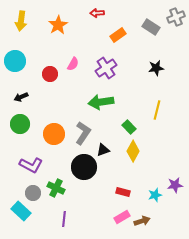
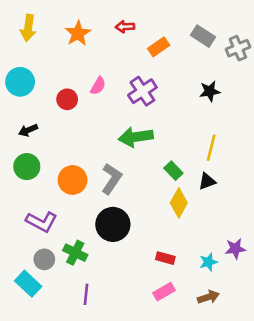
red arrow: (97, 13) -> (125, 27), moved
gray cross: (176, 17) -> (238, 48), moved
black triangle: (103, 150) -> (207, 181), moved
brown arrow: (142, 221) -> (208, 297), moved

